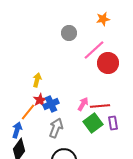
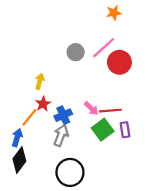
gray circle: (69, 33) -> (76, 52), moved
blue cross: (51, 104) -> (63, 115), moved
pink arrow: (83, 104) -> (91, 108), turned 104

